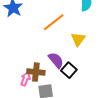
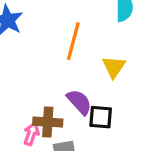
orange line: (54, 22) -> (73, 41), turned -35
black square: (69, 70) -> (101, 117), turned -35

